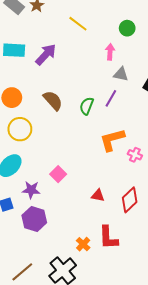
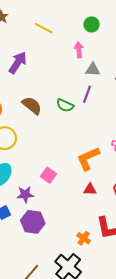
green semicircle: (87, 106) -> (65, 105), turned -78
orange L-shape: (112, 140) -> (88, 158), moved

